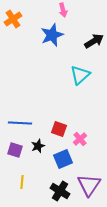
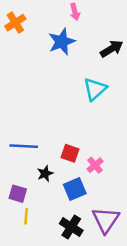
purple square: (15, 150) -> (18, 194), moved

